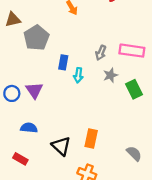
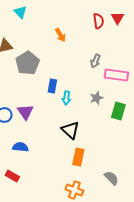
gray arrow: (101, 53) -> (95, 61), moved
green rectangle: (134, 89) -> (118, 111), turned 42
black triangle: (61, 146) -> (70, 130), moved
gray semicircle: (134, 154) -> (111, 178), moved

